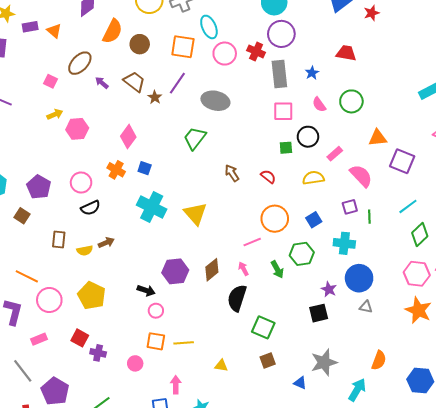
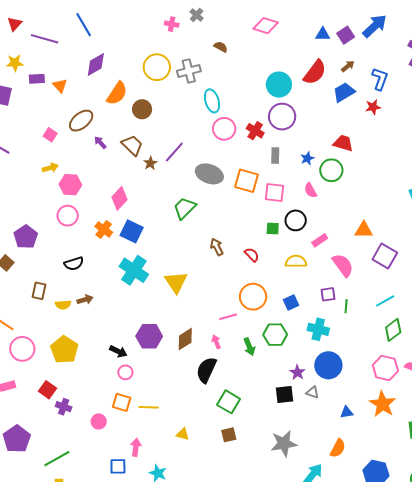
orange square: (183, 47) -> (246, 181), moved
gray rectangle: (279, 74) -> (275, 156), size x0.6
green circle: (351, 101) -> (331, 170), moved
blue square: (145, 168) -> (132, 231), size x1.6
pink circle: (81, 183) -> (68, 216), moved
gray triangle: (366, 307) -> (313, 392), moved
blue triangle: (300, 383) -> (347, 412), moved, turned -40

